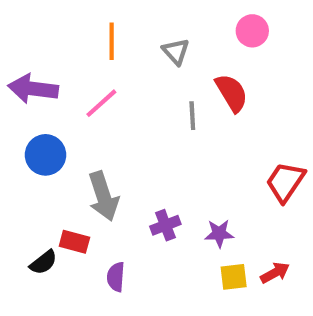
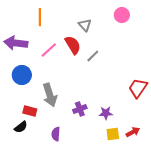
orange line: (112, 41) -> (40, 17), moved
red semicircle: (232, 93) -> (73, 45), moved
gray line: (192, 116) -> (93, 56), turned 48
red rectangle: (74, 242) -> (30, 111), moved

